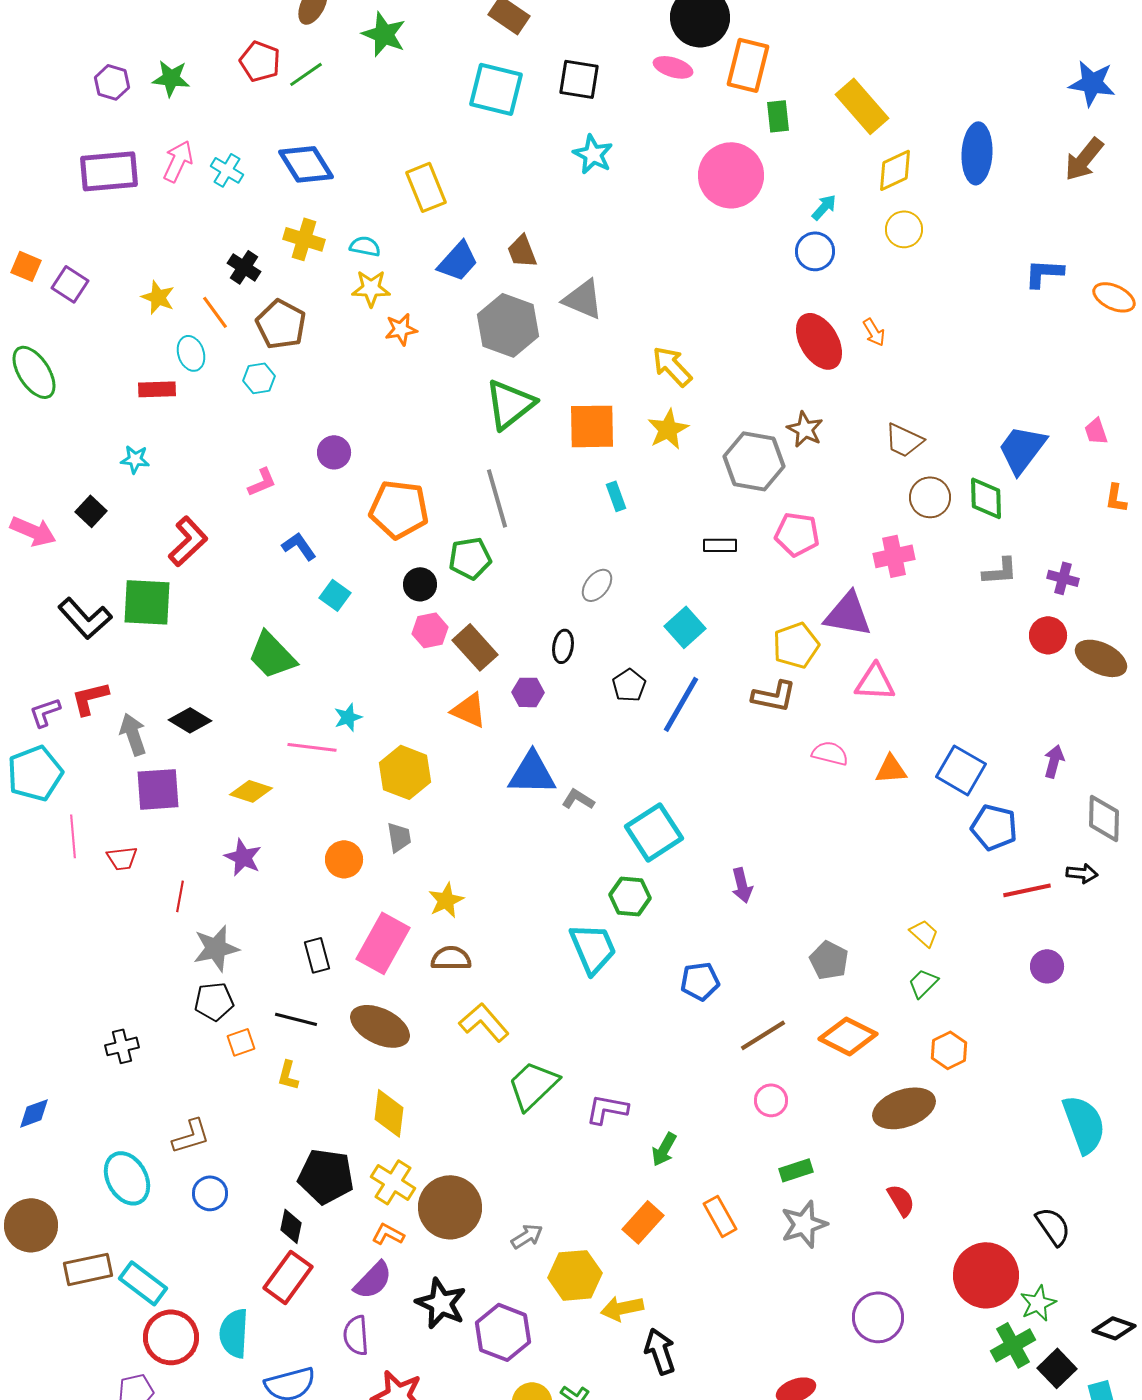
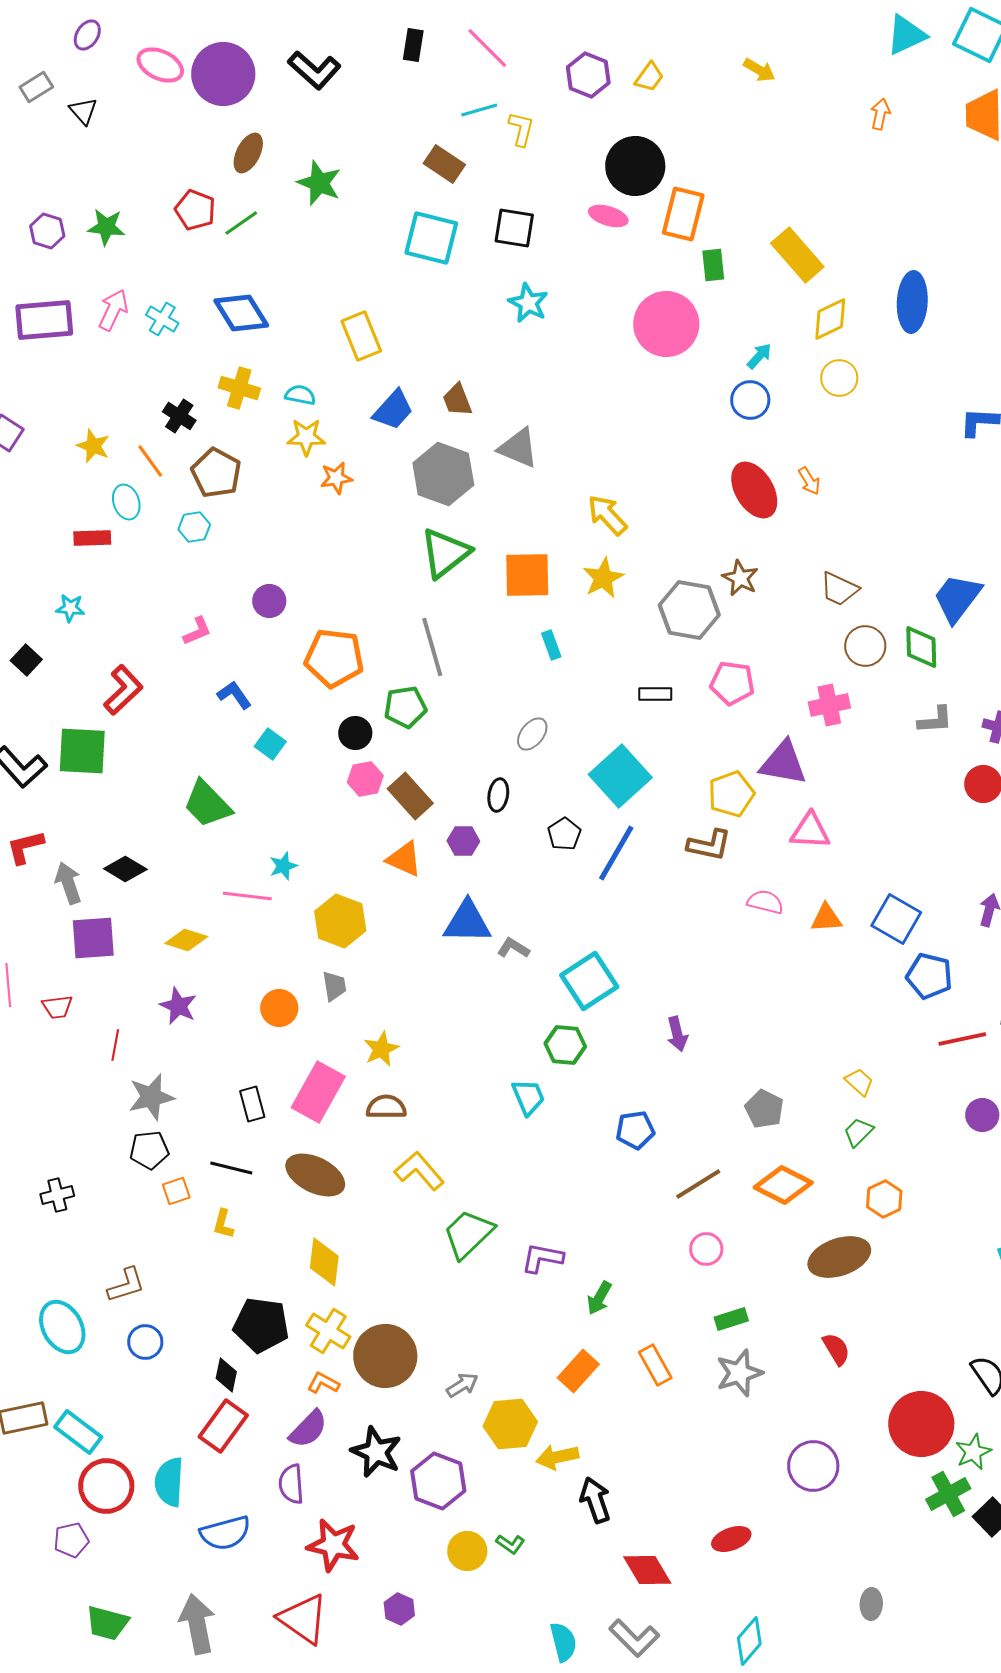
cyan square: (685, 627) -> (620, 776), size x1.5
cyan trapezoid: (593, 948) -> (528, 1097), size x0.7

